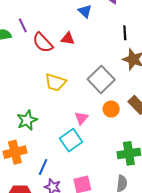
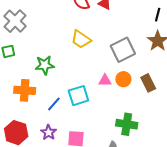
pink triangle: (81, 118) -> (105, 80), moved, turned 32
blue line: (43, 167) -> (54, 104), moved

